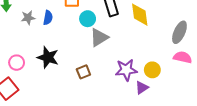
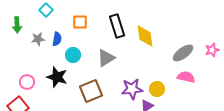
cyan circle: (88, 19) -> (73, 55), moved
gray ellipse: (179, 32) -> (183, 53), turned 30
brown square: (83, 72) -> (91, 91), size x1.6

